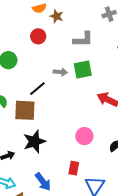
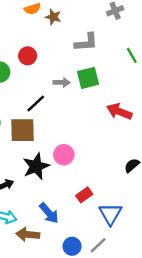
red circle: (38, 36) -> (28, 56), moved
pink circle: (84, 136) -> (64, 155), moved
red rectangle: (74, 168) -> (84, 195), turned 48

